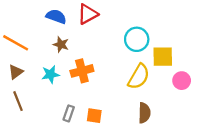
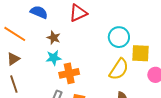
blue semicircle: (56, 16) -> (39, 12), moved
orange cross: (82, 71) -> (69, 73), moved
cyan star: (50, 74) -> (54, 58), moved

